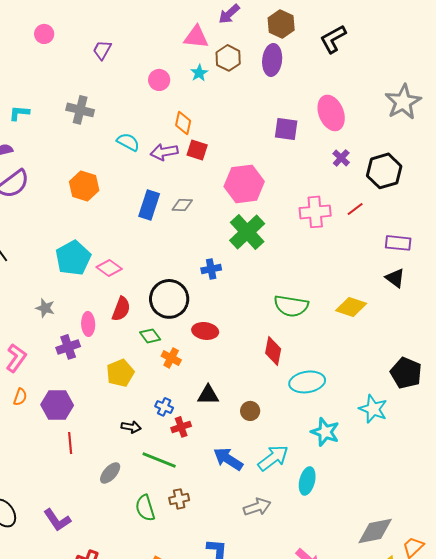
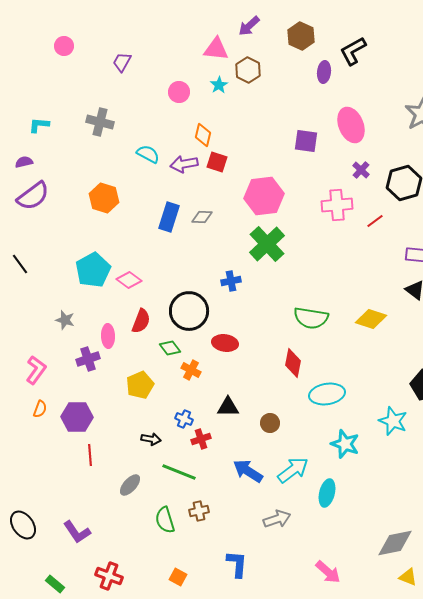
purple ellipse: (272, 60) -> (324, 72), moved, size x0.7
pink cross: (315, 212) -> (337, 205), moved

